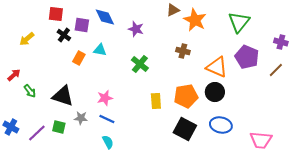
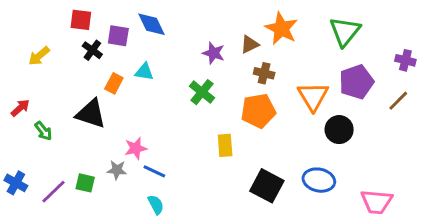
brown triangle: (173, 10) -> (250, 44), moved
purple star: (136, 29) -> (214, 53), moved
purple pentagon: (247, 57) -> (356, 82), turned 30
orange triangle: (217, 67) -> (313, 96), turned 35
black circle: (215, 92) -> (339, 130), moved
black triangle: (63, 96) -> (91, 114), moved
orange pentagon: (186, 96) -> (258, 111), moved
pink star: (105, 98) -> (136, 148), moved

